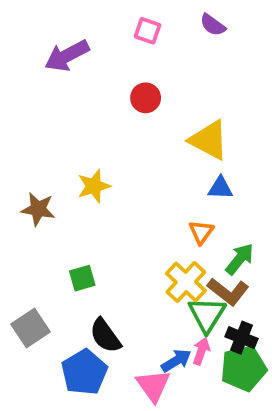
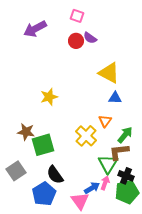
purple semicircle: (213, 25) -> (90, 38), moved
red circle: (146, 98) -> (76, 41), moved
brown star: (38, 209) -> (26, 132), moved
green square: (82, 278) -> (43, 145), size x1.6
yellow cross: (186, 282) -> (86, 136), moved
brown L-shape: (228, 292) -> (119, 152), turned 135

